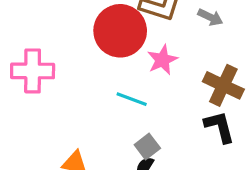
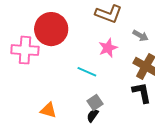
gray arrow: (210, 17) -> (141, 36), moved
red circle: (120, 31) -> (51, 29), moved

